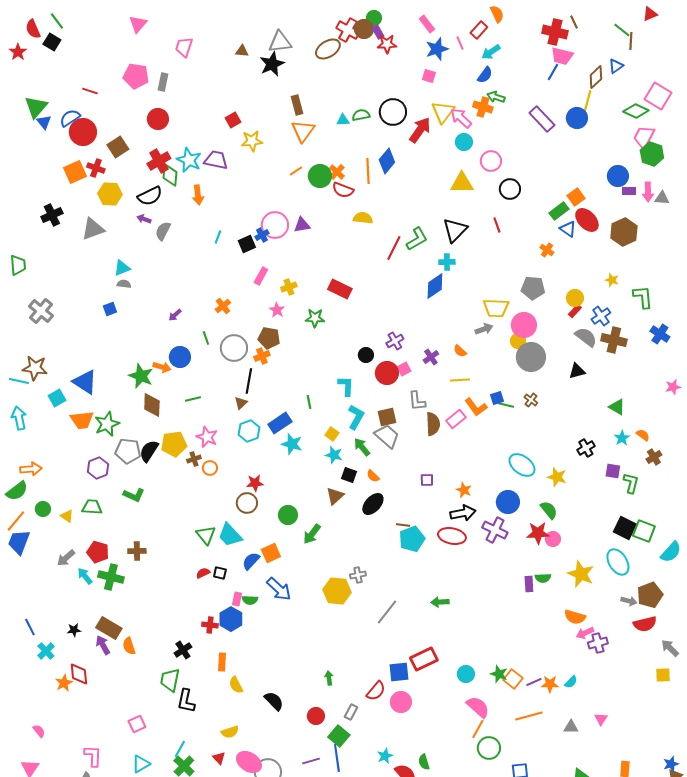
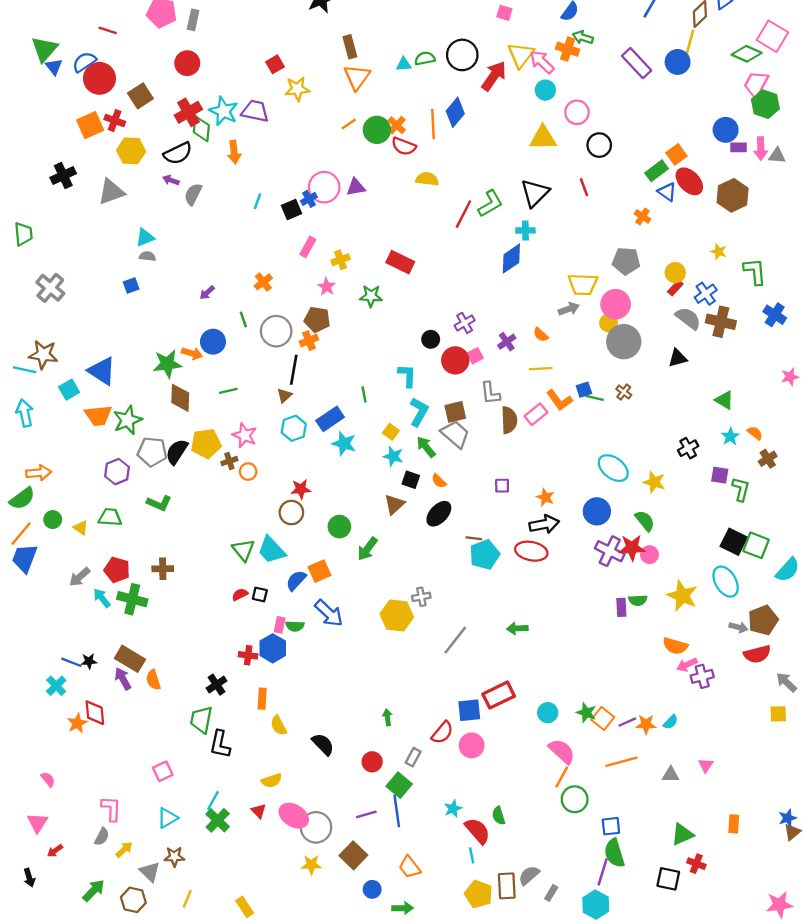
green star: (141, 376) -> (167, 364), turned -30
purple cross: (495, 530) -> (610, 551), moved
blue line: (30, 627) -> (71, 662), moved, turned -42

